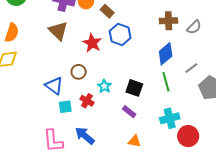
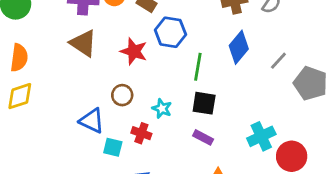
green line: (166, 82) -> (198, 67), moved, turned 36
cyan square: (65, 107) -> (113, 147), turned 32

